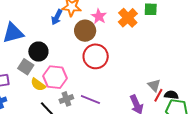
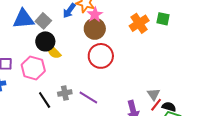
pink star: (99, 16) -> (95, 15), moved
gray square: (26, 67) -> (43, 21), moved
pink hexagon: (55, 77) -> (33, 68), moved
yellow semicircle: (38, 85) -> (54, 52), moved

